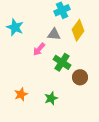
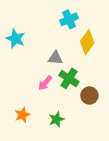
gray triangle: (54, 34) -> (55, 58), moved
pink arrow: (39, 49) -> (45, 83), moved

